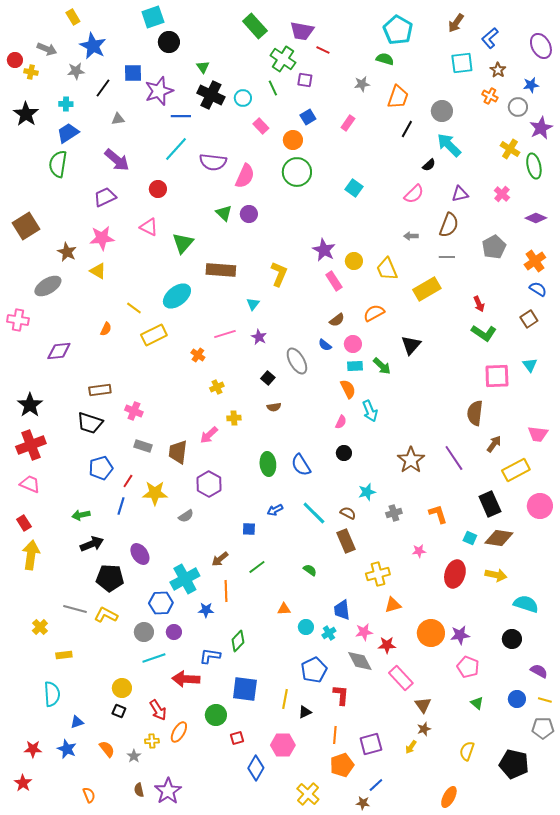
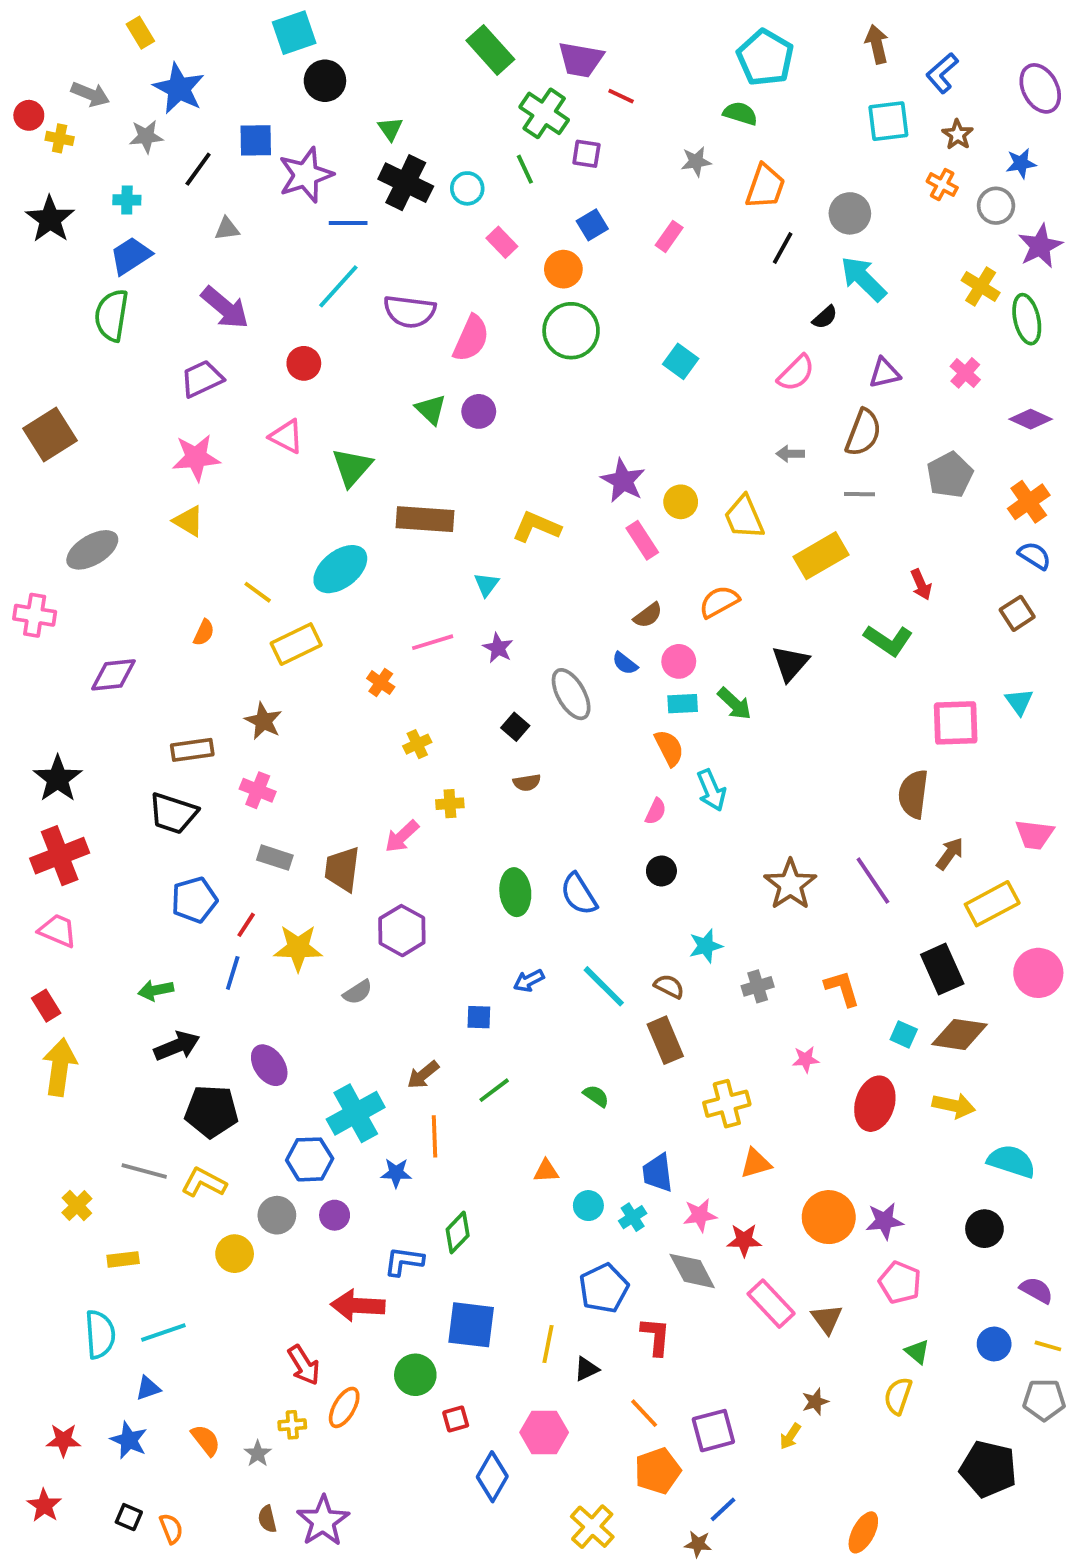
brown arrow: (456, 23) -> (877, 44), turned 132
brown star: (67, 252) -> (263, 721), moved
yellow L-shape: (279, 274) -> (536, 527), turned -90
green L-shape: (484, 333) -> (888, 640), moved
cyan line: (154, 658) -> (163, 1332), moved
yellow circle: (122, 688) -> (235, 1254), moved
brown triangle: (423, 705) -> (827, 1319), moved
black square: (119, 711) -> (129, 1517), moved
orange line: (335, 735) -> (644, 1413), turned -48
yellow semicircle: (467, 751) -> (898, 1396), moved

